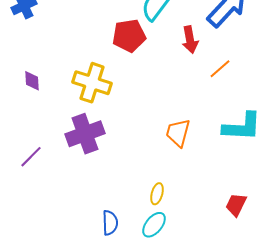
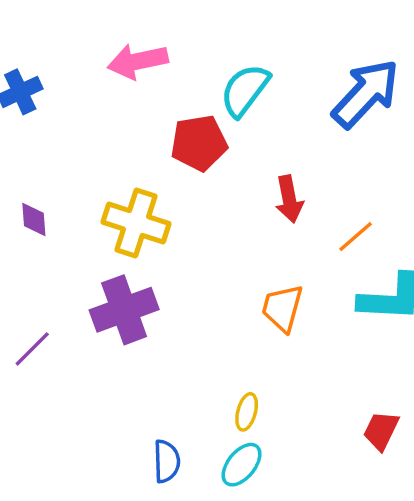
red arrow: (190, 40) -> (289, 199), moved
orange line: (220, 69) -> (356, 237), moved

